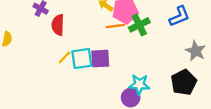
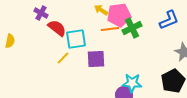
red semicircle: (58, 25) -> (57, 28), turned 126
cyan square: (82, 59) -> (76, 39), moved

